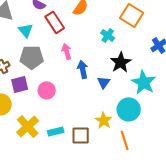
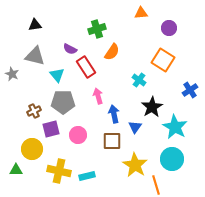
cyan circle: (129, 109) -> (172, 159), moved
yellow star: (104, 120) -> (135, 165), size x1.4
yellow cross: (28, 126) -> (59, 171), turned -35
brown square: (81, 135) -> (112, 141), moved

